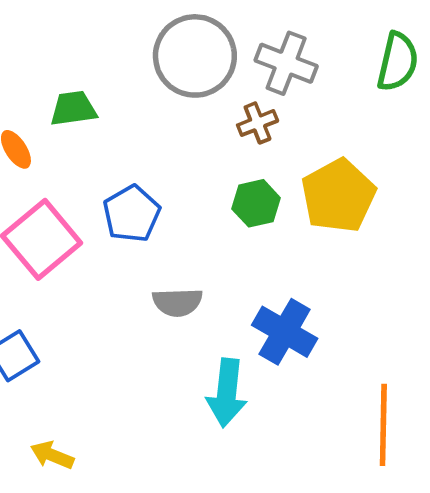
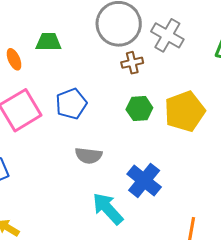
brown cross: (258, 123) -> (132, 63), moved
cyan arrow: (227, 393) -> (108, 209), turned 123

